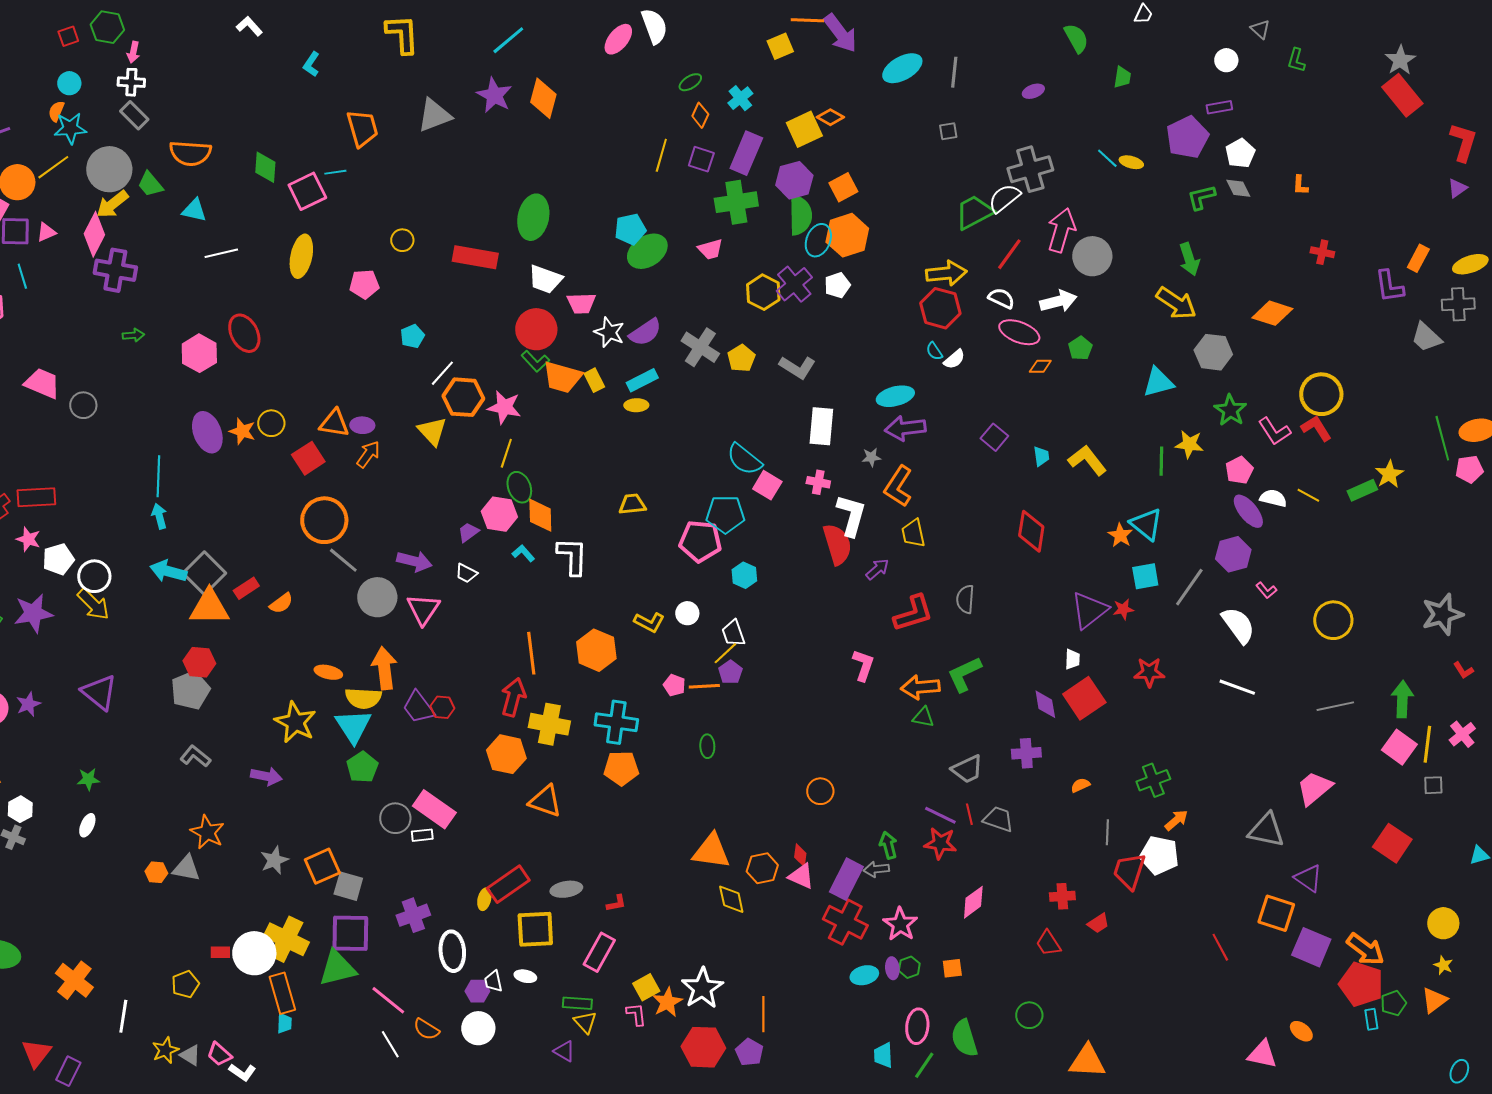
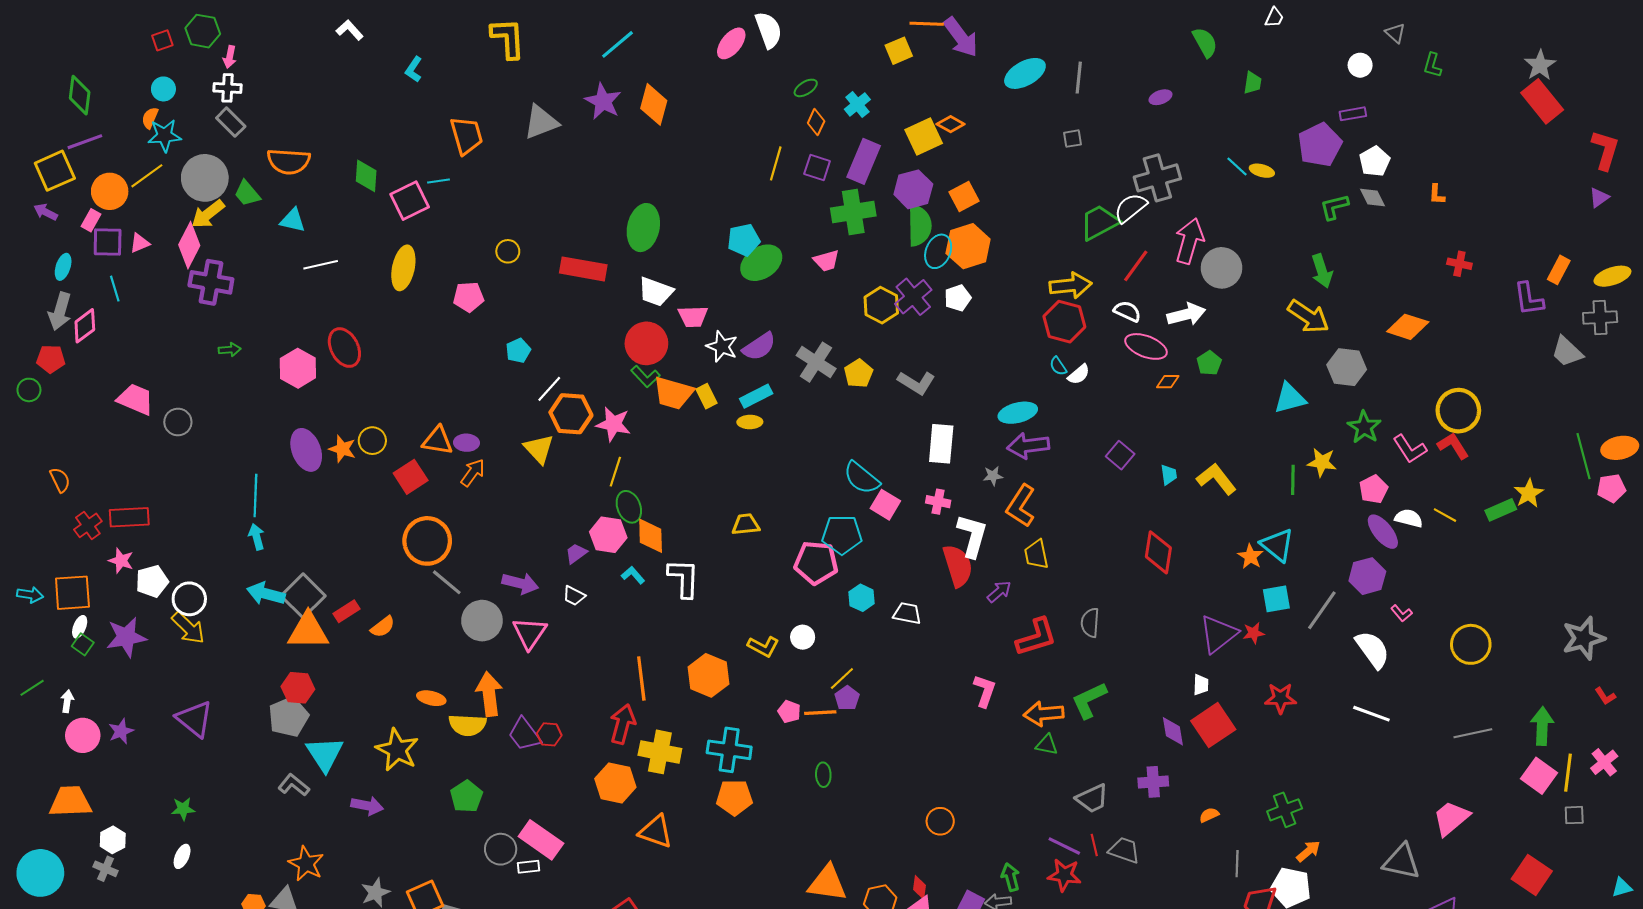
white trapezoid: (733, 633) -> (907, 613), moved, turned 120
cyan triangle: (353, 726) -> (325, 754), moved

